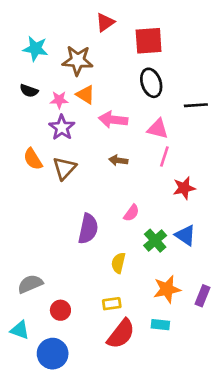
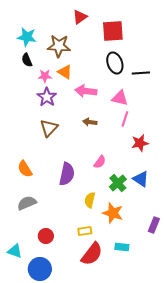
black semicircle: (29, 91) -> (27, 60), moved, turned 48
black line: (196, 105) -> (141, 73), moved
orange semicircle: (33, 159) -> (25, 169), moved
gray semicircle: (30, 284) -> (27, 203), moved
orange star: (167, 289) -> (113, 213), moved, turned 30

